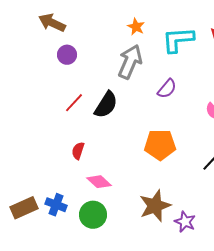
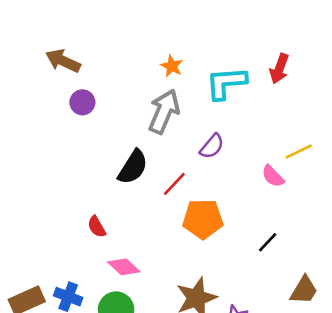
red line: (74, 103) -> (174, 184), moved
red semicircle: (78, 151) -> (97, 227), turned -48

